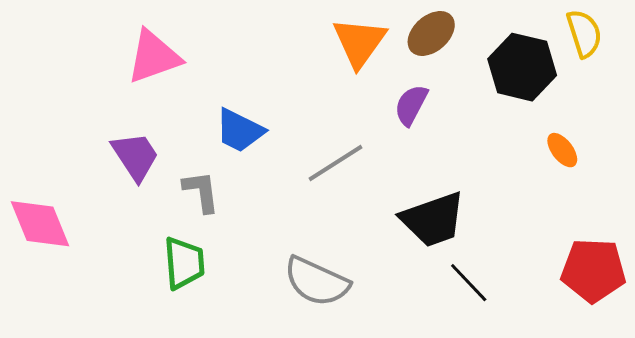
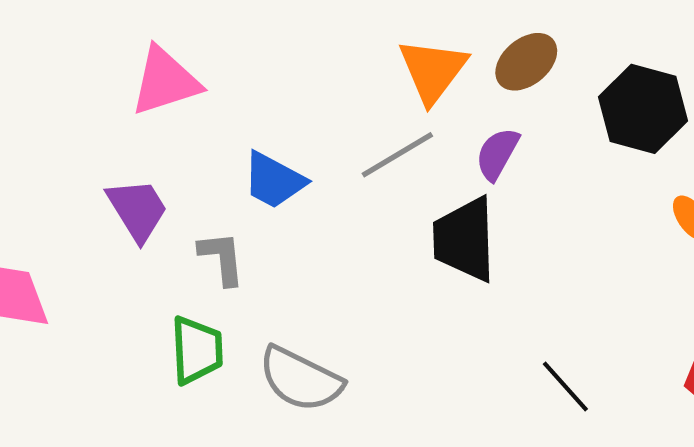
gray line: (336, 163) -> (397, 155), moved
black trapezoid: (433, 219) -> (465, 239), moved, turned 106
gray semicircle: (317, 282) -> (301, 379), moved

